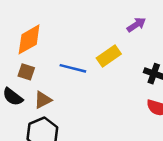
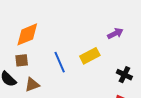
blue line: (73, 68) -> (60, 62), turned 45
brown square: (26, 72) -> (22, 60), turned -32

